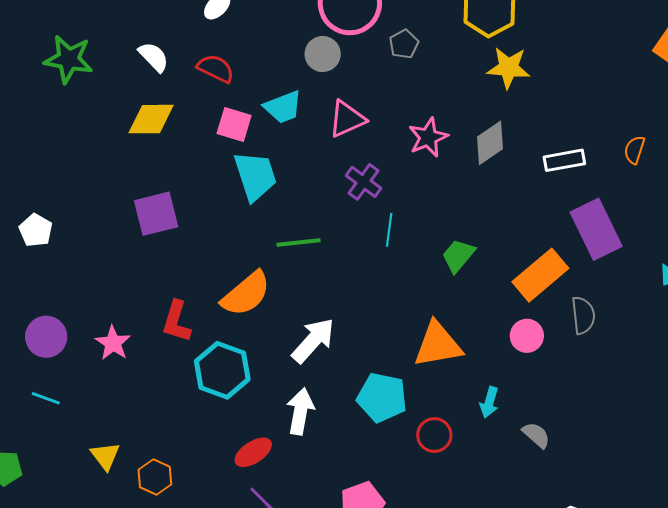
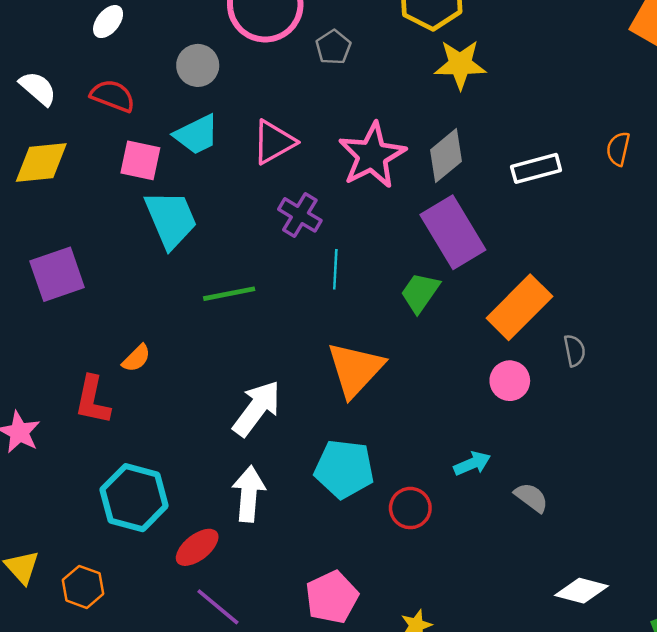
gray circle: (323, 54) -> (198, 65), moved
pink star: (428, 137) -> (372, 155), size x1.4
purple rectangle: (596, 229) -> (453, 232), moved
orange semicircle: (246, 294) -> (136, 358), moved, size x0.5
gray semicircle: (583, 315) -> (575, 351), size x0.7
orange triangle: (438, 345) -> (355, 369), moved, turned -32
cyan hexagon: (222, 370) -> (134, 498), moved
cyan arrow: (489, 402) -> (472, 463), turned -124

